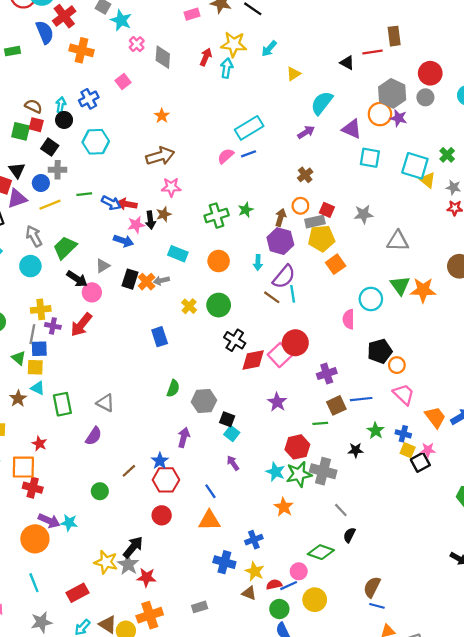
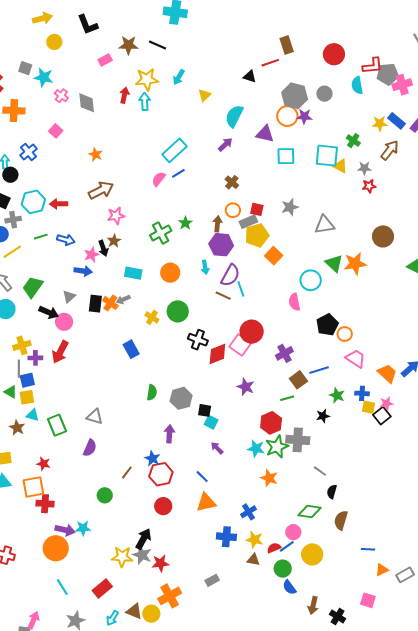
red circle: (430, 73) -> (334, 54), moved
cyan hexagon: (96, 142) -> (33, 202), moved
red arrow: (127, 204) -> (59, 204), moved
brown semicircle: (372, 587) -> (341, 520), moved

